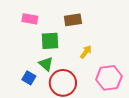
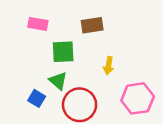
yellow arrow: (86, 52) -> (109, 66), turned 152

